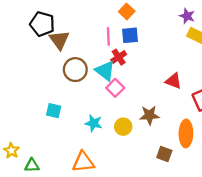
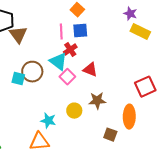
brown circle: (75, 70) -> (32, 72), moved
red triangle: (173, 81) -> (90, 70), moved
cyan square: (54, 111) -> (18, 79), moved
cyan star: (94, 123) -> (48, 121), moved

